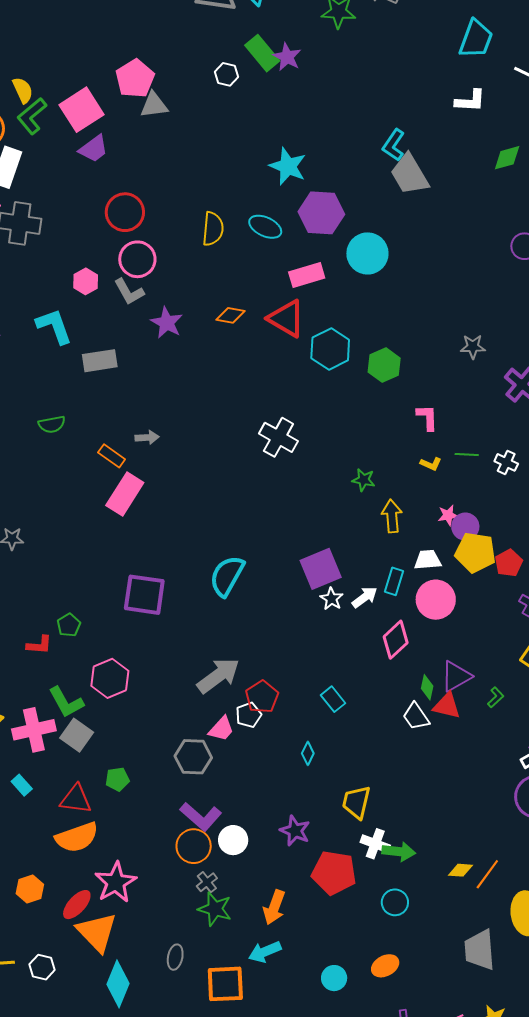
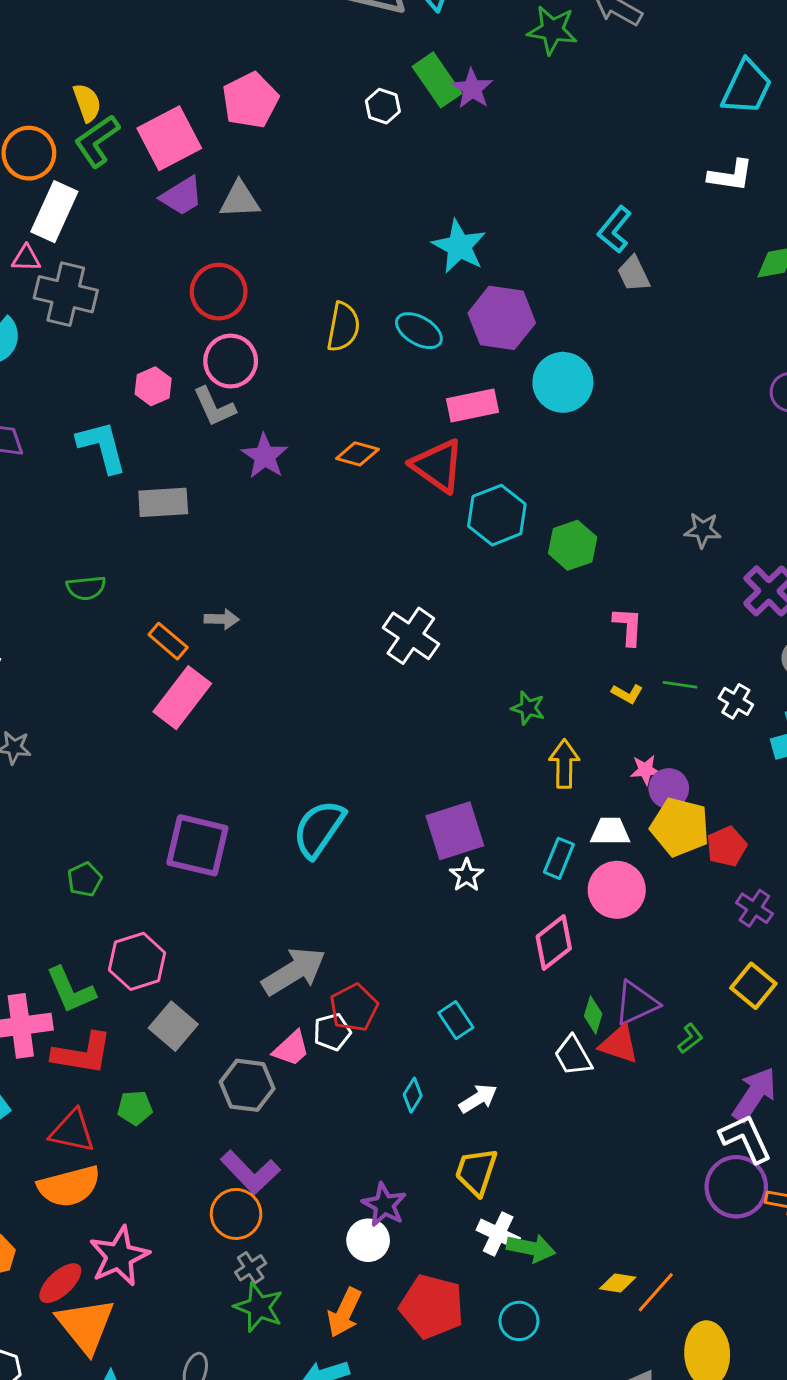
gray triangle: (154, 105) -> (240, 200), moved
gray trapezoid: (410, 174) -> (634, 274), size x0.6
white arrow: (365, 597) -> (478, 1099), moved
red L-shape: (39, 645) -> (82, 1054), moved, size x1.6
gray square: (77, 735) -> (173, 1026), moved
white circle: (233, 840) -> (368, 1240), moved
red pentagon: (334, 873) -> (432, 1307), moved

